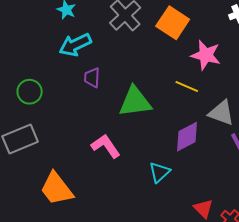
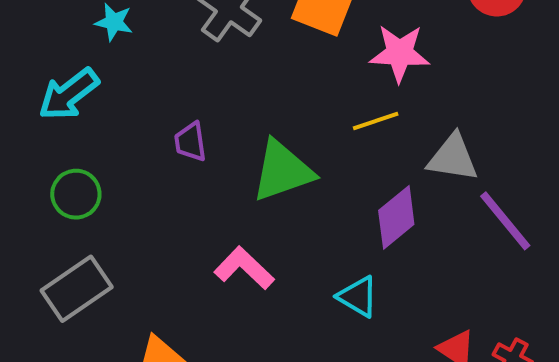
cyan arrow: (75, 45) -> (69, 94), moved
yellow line: (187, 86) -> (376, 121), turned -30
cyan triangle: (160, 172) -> (358, 297), turned -35

